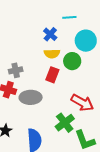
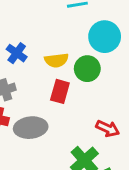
blue cross: (50, 34) -> (17, 53), moved
red arrow: (82, 103) -> (108, 129), size x0.7

